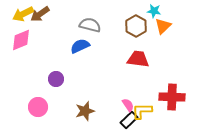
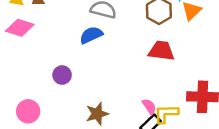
pink diamond: (21, 40) -> (20, 28), turned 40
pink circle: (38, 107) -> (28, 111), moved

